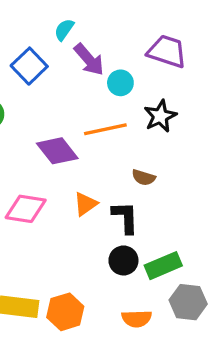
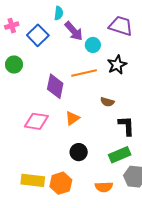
cyan semicircle: (64, 30) -> (59, 13), turned 152
purple diamond: (57, 151) -> (55, 86), turned 50
black L-shape: (125, 217) -> (126, 126), moved
black circle: (123, 260) -> (79, 152), moved

